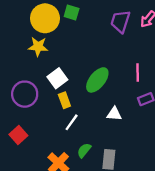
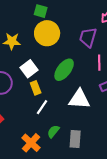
yellow circle: (45, 18) -> (47, 33), moved
purple trapezoid: (120, 21) -> (88, 37), moved
white triangle: (114, 114) -> (79, 99), size x1.6

